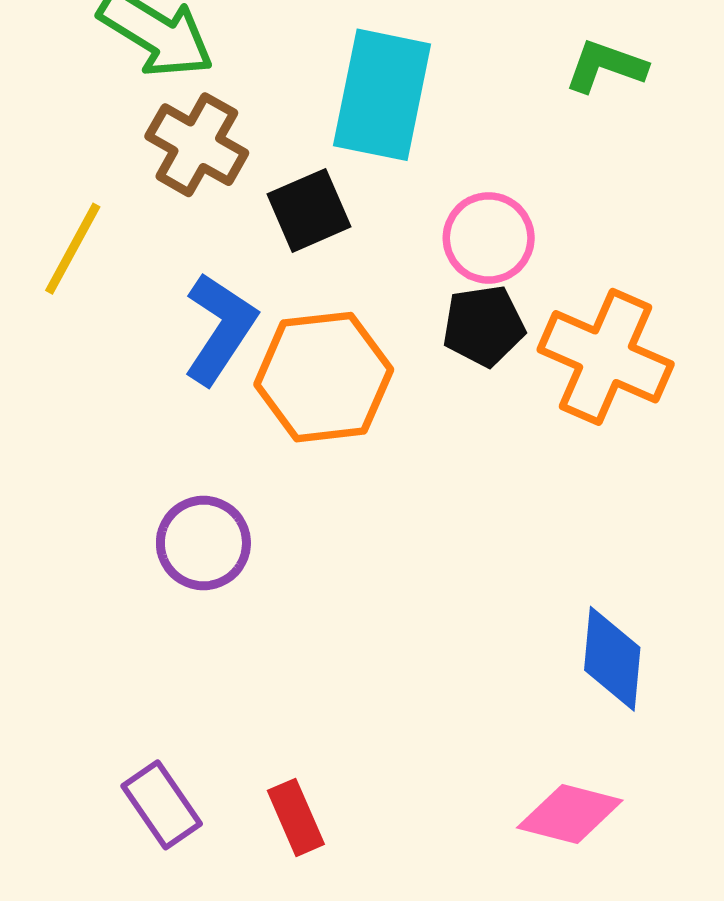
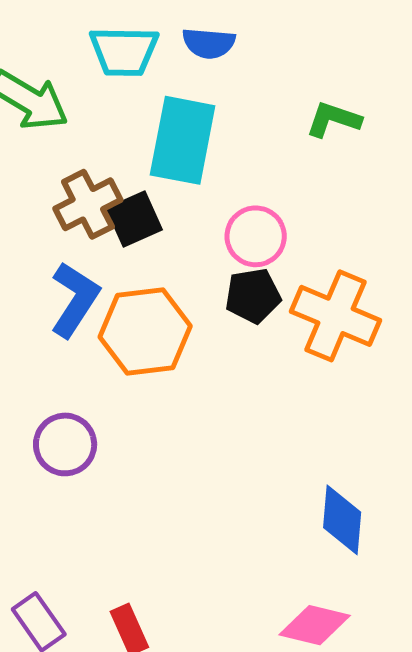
brown cross: (197, 145) -> (88, 204), moved, turned 34

